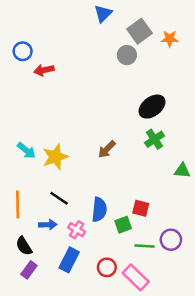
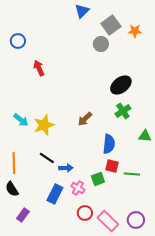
red arrow: (44, 70) -> (39, 68), moved, turned 77
blue semicircle: (99, 210) -> (109, 144), moved
blue arrow: (48, 225) -> (66, 168), moved
pink cross: (77, 230) -> (78, 188), moved
purple circle: (171, 240) -> (136, 220), moved
black semicircle: (24, 246) -> (12, 189), moved
green line: (144, 246) -> (132, 174), moved
blue rectangle: (69, 260) -> (55, 194), moved

